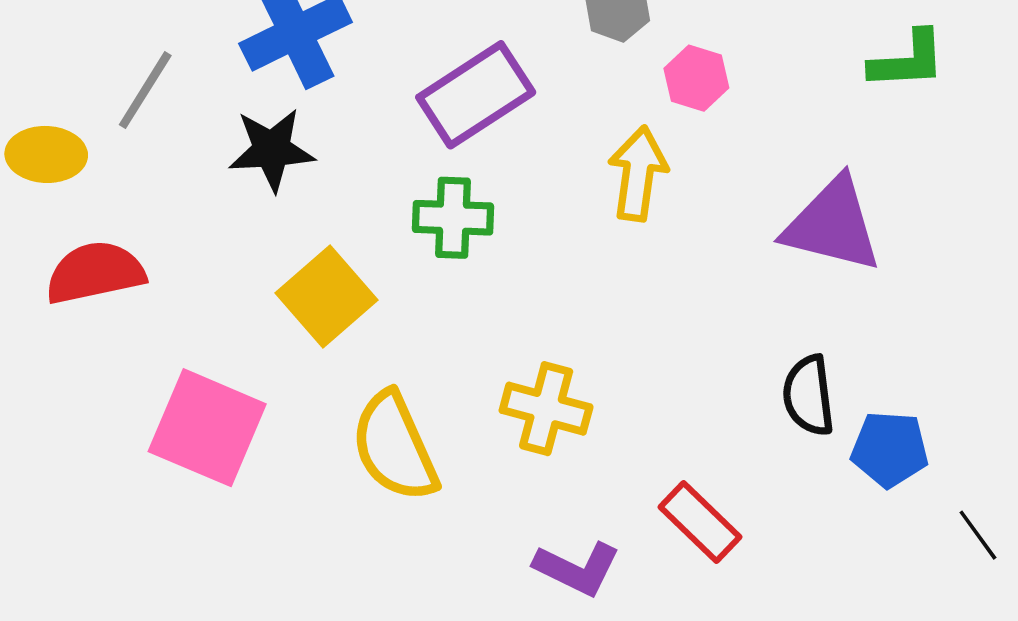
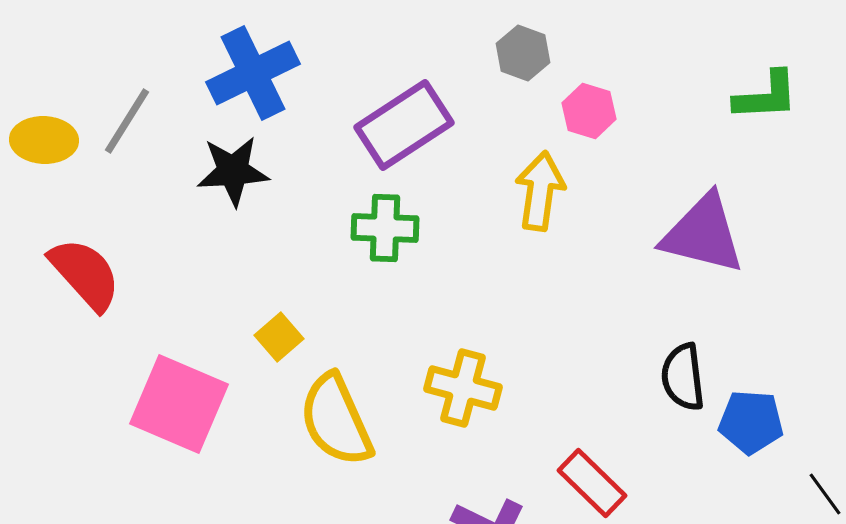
yellow ellipse: (46, 154) -> (44, 140), moved
red semicircle: (95, 273) -> (85, 274), turned 60
yellow square: (327, 296) -> (279, 337), moved, size x0.6

